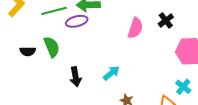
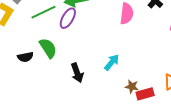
purple ellipse: (77, 21) -> (68, 18), turned -35

